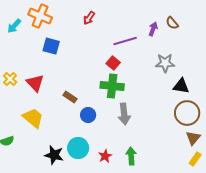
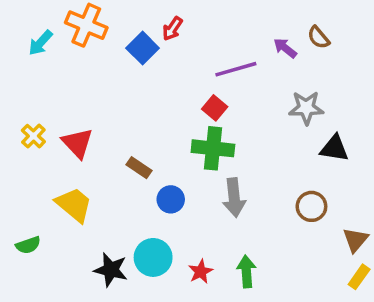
purple arrow: (153, 29) -> (285, 48), turned -72
blue square: (51, 46) -> (143, 48), moved, turned 30
brown circle: (187, 113) -> (311, 206), moved, size x0.7

